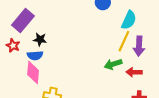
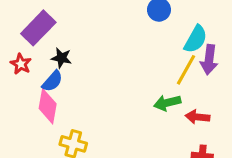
purple arrow: (139, 46) -> (209, 60), moved
blue semicircle: (35, 55) -> (52, 81), turned -49

